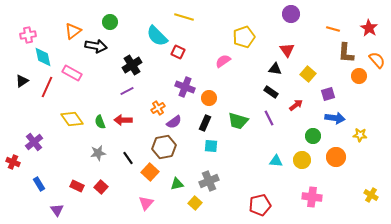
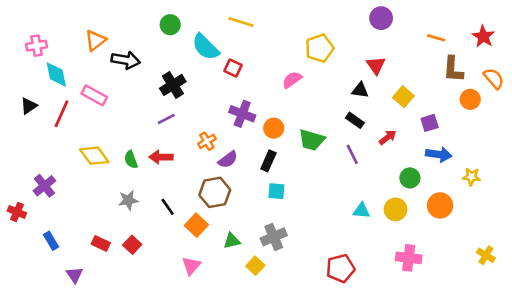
green circle: (110, 22) -> (170, 25), moved
green trapezoid: (238, 121) -> (312, 140), moved

